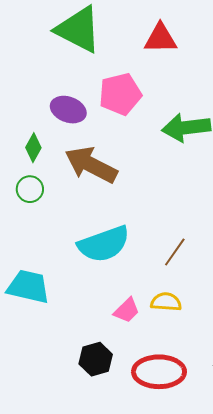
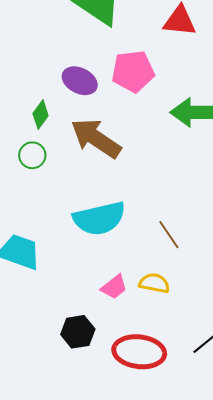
brown line: (175, 252) -> (169, 235), turned -76

